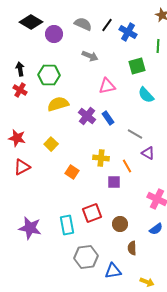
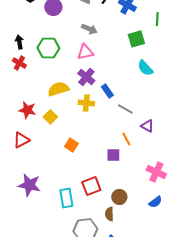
pink triangle: (107, 86) -> (85, 52), moved
yellow semicircle: (58, 104) -> (58, 89), moved
purple cross: (87, 116) -> (86, 77), moved
gray line: (135, 134) -> (125, 109), moved
red star: (17, 138) -> (27, 110), moved
yellow cross: (101, 158) -> (86, 103), moved
purple star: (30, 228) -> (29, 185), moved
brown semicircle: (132, 248) -> (109, 214), moved

